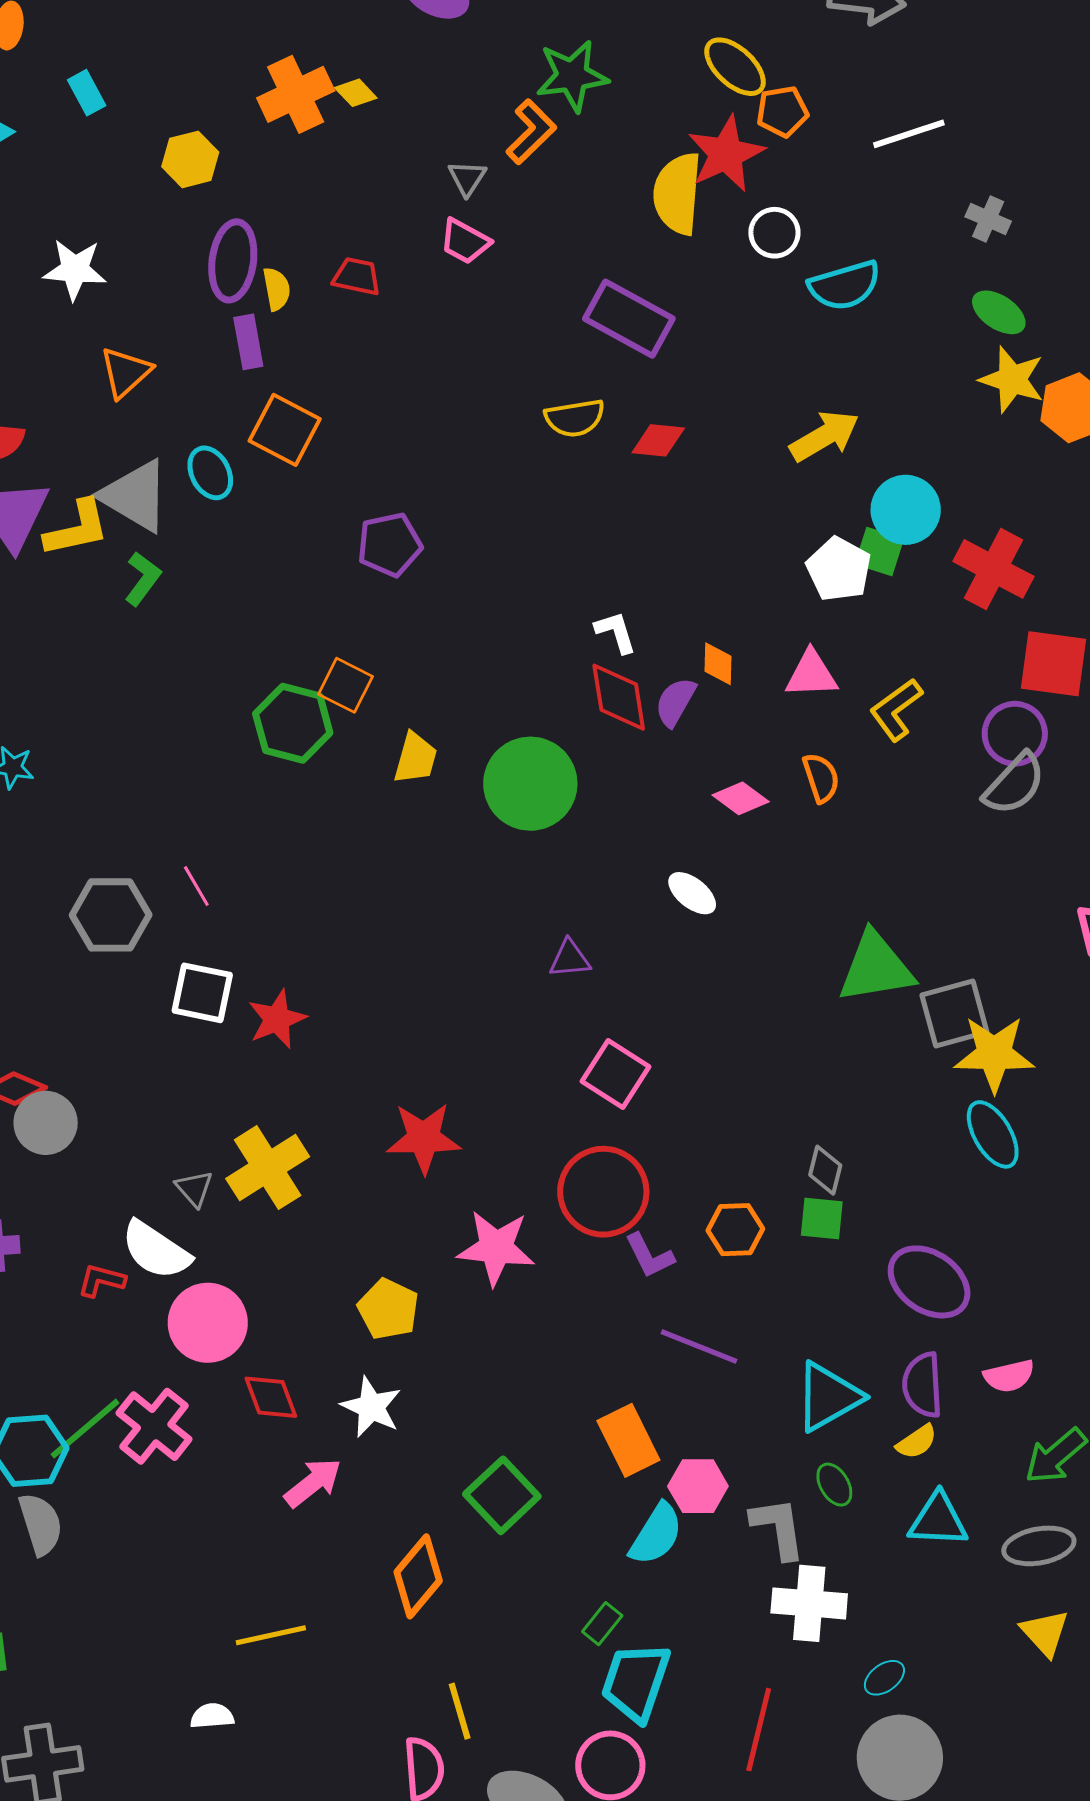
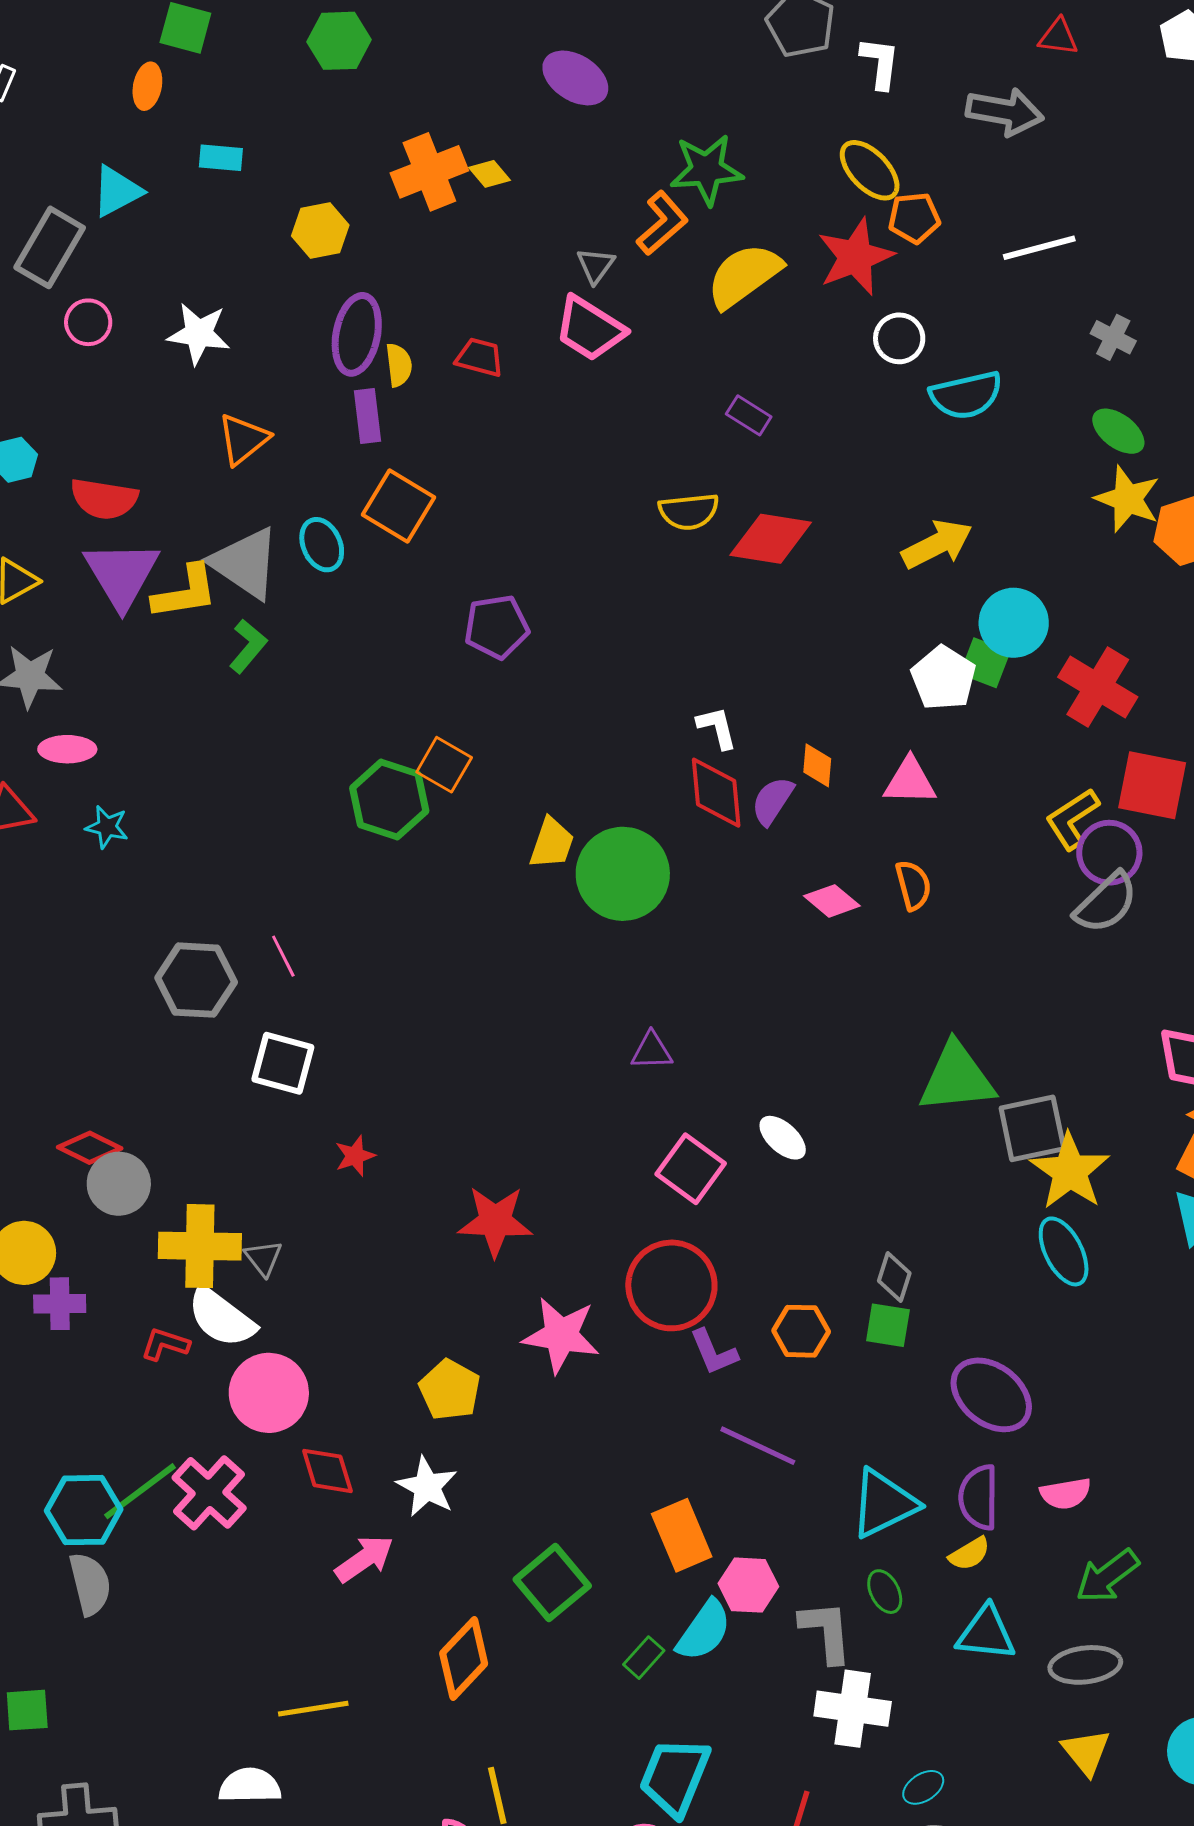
cyan rectangle: (87, 93) -> (221, 158), turned -60
yellow semicircle: (677, 194) -> (744, 275), moved, turned 46
pink trapezoid: (465, 241) -> (590, 329), size x1.4
purple rectangle: (629, 319) -> (749, 415), size x0.5
red diamond: (658, 440) -> (771, 539), size x1.5
yellow L-shape: (896, 710) -> (1072, 819), moved
yellow trapezoid: (415, 758) -> (552, 843), moved
white ellipse: (692, 893) -> (783, 1138), moved
red star: (277, 1019) -> (355, 1156), moved, size x0.7
yellow star: (994, 1054) -> (1070, 1171), turned 30
yellow cross: (268, 1168) -> (200, 1246), moved, turned 30
green rectangle: (602, 1624) -> (644, 1658), moved
white semicircle: (212, 1716) -> (250, 1786), size x1.4

